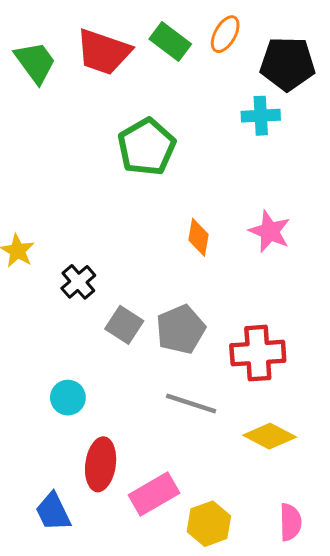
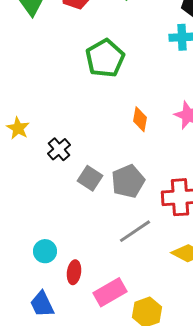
cyan circle: (68, 398) -> (45, 251), moved
gray line: (191, 403) -> (135, 231), turned -52
red ellipse: (101, 464) -> (74, 272), size x0.7

